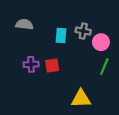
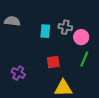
purple cross: (31, 64) -> (18, 73), moved, turned 32
red square: (52, 65) -> (53, 62), moved

